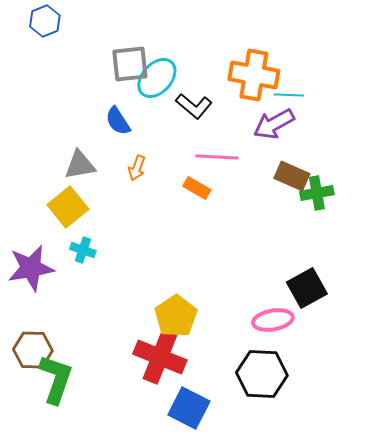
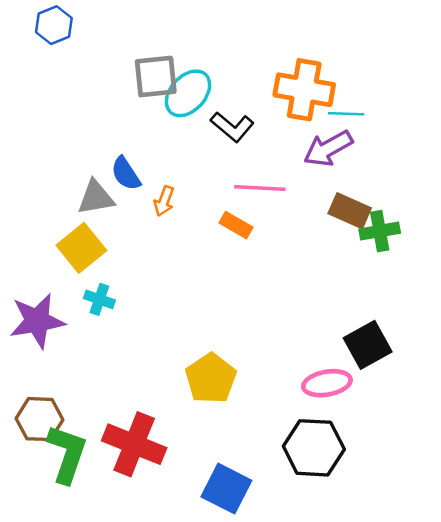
blue semicircle: (118, 121) -> (126, 174), moved
red cross: (160, 357) -> (134, 444), moved

